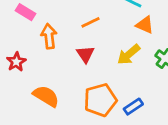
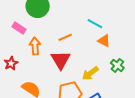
red triangle: (85, 54) -> (61, 60), size x1.5
yellow arrow: (129, 55) -> (90, 73), moved

